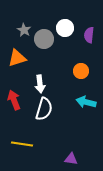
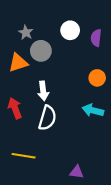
gray circle: (44, 39) -> (41, 51), moved
orange circle: (81, 71) -> (97, 78), moved

